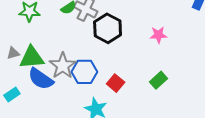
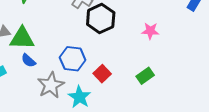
gray star: (63, 66) -> (51, 85), moved
blue semicircle: (41, 79) -> (28, 61), size x0.6

